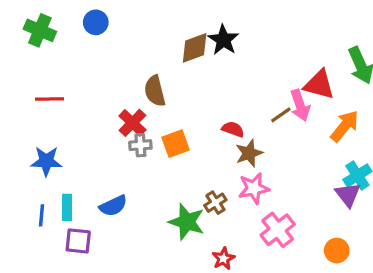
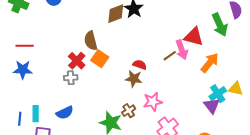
orange square: (176, 144) -> (100, 59), moved, turned -36
gray cross: (140, 145) -> (71, 78), moved
brown star: (249, 153) -> (134, 79), moved, turned 30
blue star: (46, 161) -> (23, 70), moved

